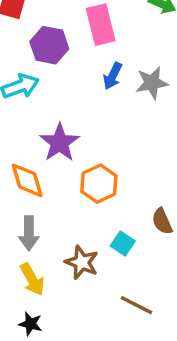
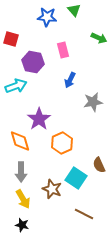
pink rectangle: (101, 25) -> (63, 50), size x0.7
gray star: (152, 83) -> (93, 102), moved
cyan square: (123, 244) -> (76, 178), size x1.5

